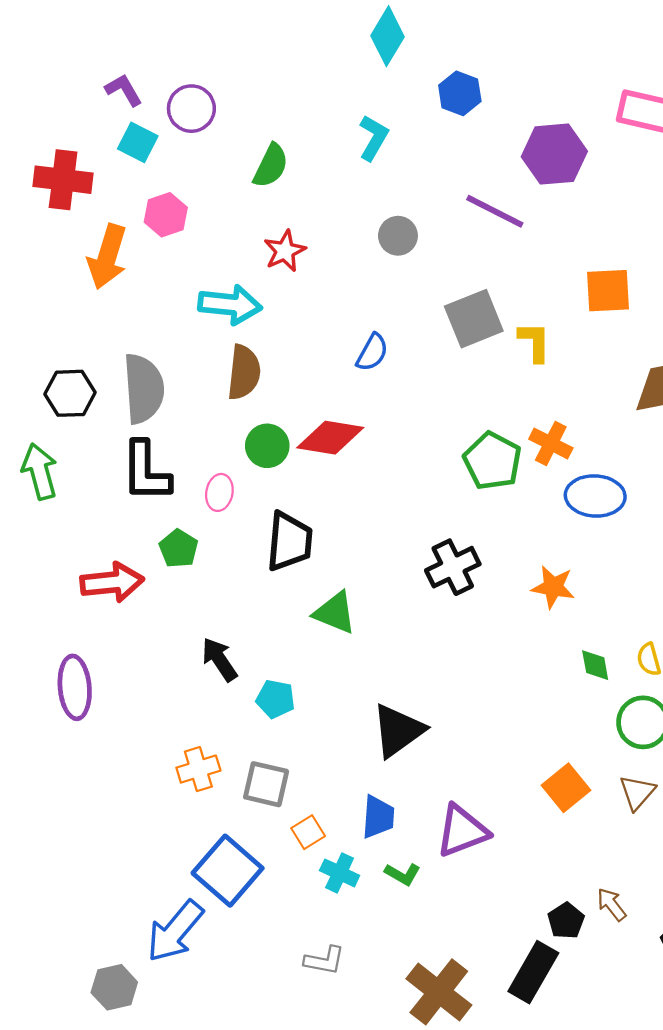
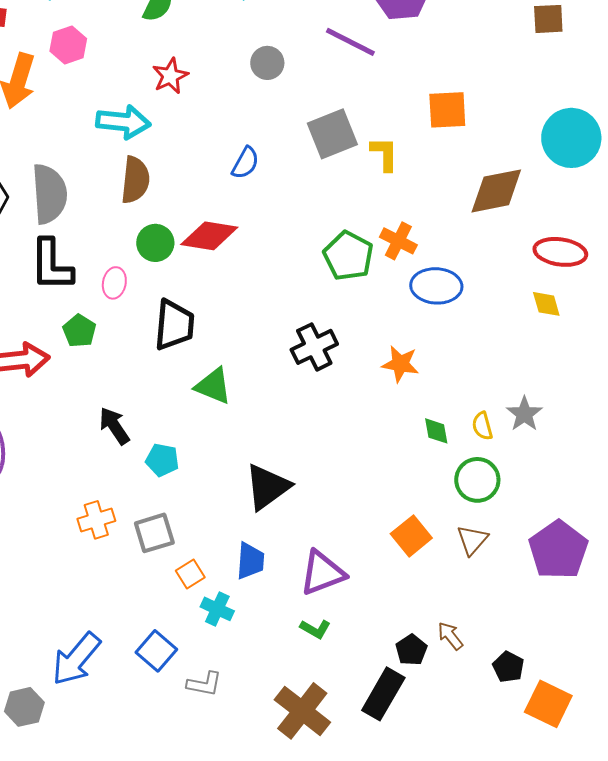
gray square: (266, 784) -> (154, 533), turned -30
blue square: (228, 871) -> (156, 651), moved, size x0.7
green L-shape: (403, 874) -> (315, 629), moved

